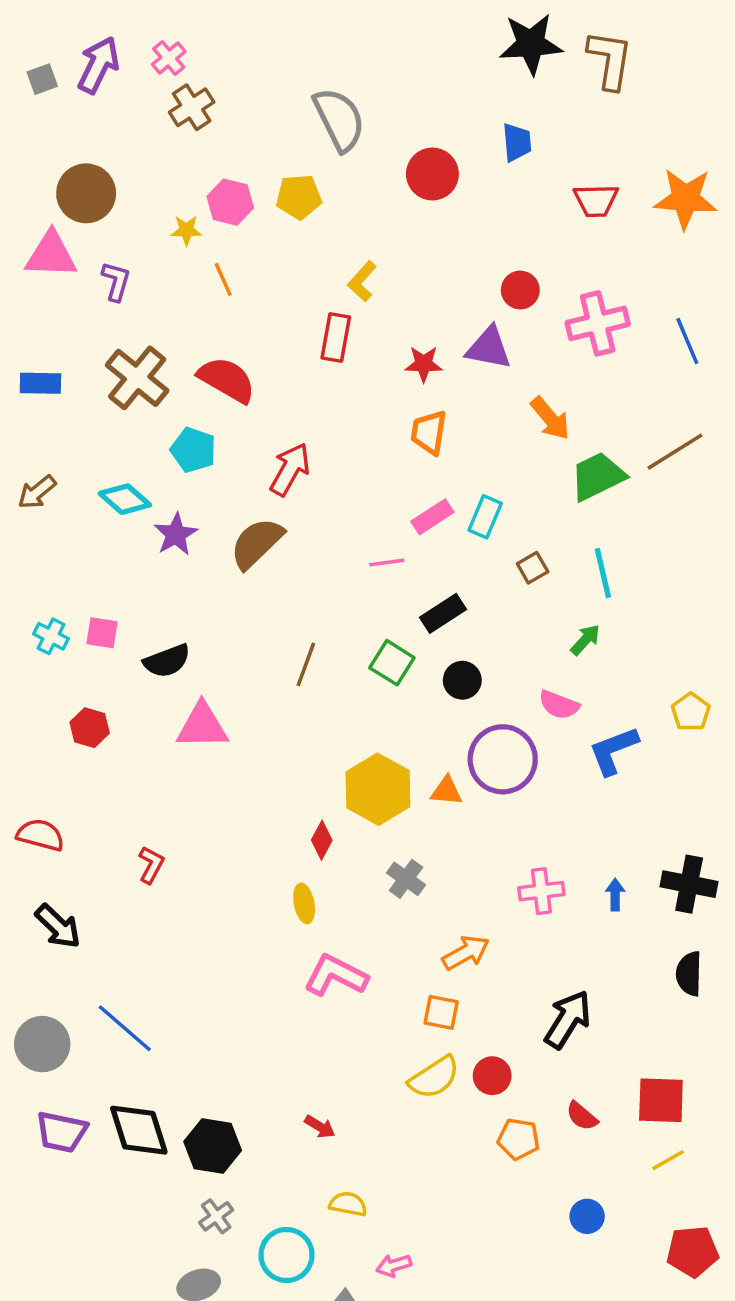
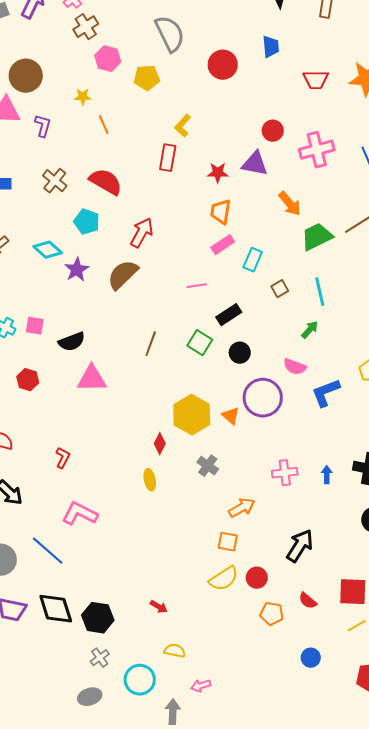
pink hexagon: (230, 202) -> (108, 59), moved
brown cross: (137, 378) -> (55, 181), size x0.7
pink rectangle: (432, 517) -> (223, 245), moved
orange triangle: (446, 791) -> (231, 416), turned 36
pink L-shape: (336, 976) -> (80, 514), moved

